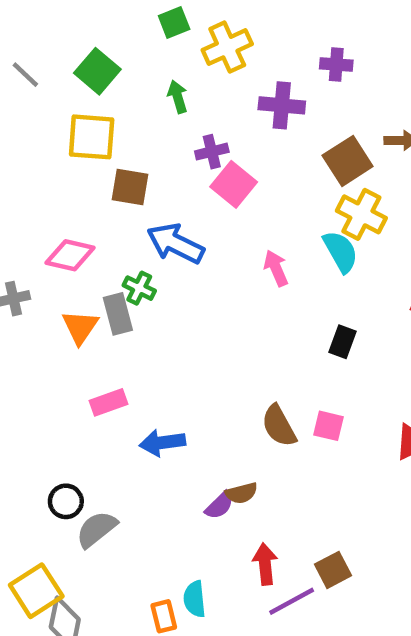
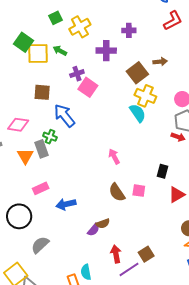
green arrow: (178, 97) -> (60, 51), turned -40
yellow square: (92, 137) -> (38, 53), moved
blue arrow: (176, 244) -> (64, 116), turned 30
pink arrow: (276, 268) -> (114, 156), moved
black rectangle: (343, 342) -> (162, 171), moved
black circle: (66, 501) -> (19, 216), moved, size x1.6

